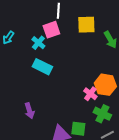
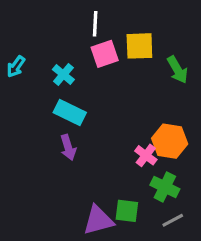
pink square: (51, 30) -> (105, 54), moved
purple arrow: (29, 111) -> (68, 147), moved

